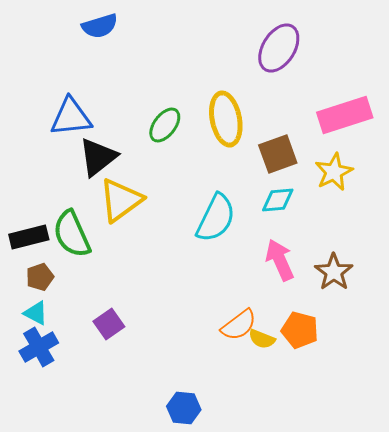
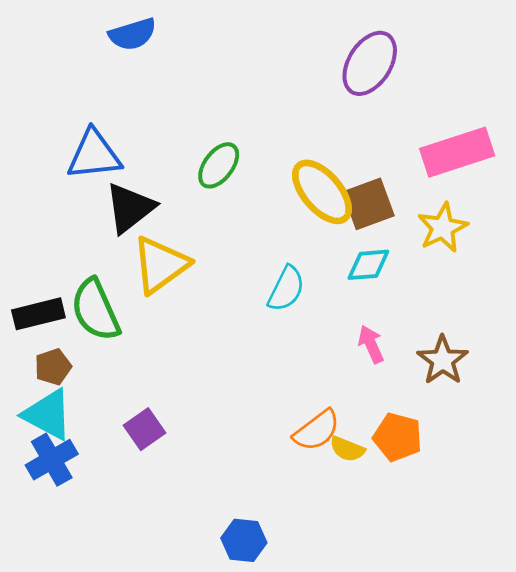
yellow ellipse: (226, 119) -> (322, 192), moved, turned -30
cyan semicircle: (216, 218) -> (286, 289), size x0.7
pink arrow: (280, 260) -> (371, 344), size x0.7
cyan triangle: (36, 313) -> (48, 415), size x1.6

